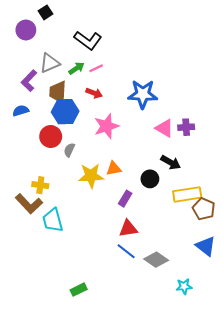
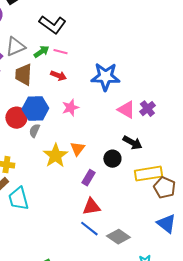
pink line: (96, 68) -> (60, 52), turned 40
blue hexagon: (65, 112) -> (35, 109), moved
pink star: (107, 126) -> (70, 108), size x0.7
purple cross: (186, 127) -> (147, 109), turned -35
orange triangle: (114, 169) -> (77, 149), turned -42
yellow star: (91, 176) -> (55, 156), turned -30

